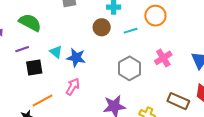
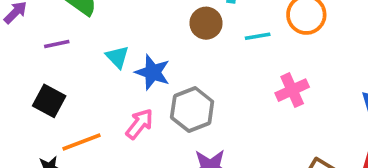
pink cross: (163, 58) -> (292, 90), moved
black square: (34, 67) -> (49, 101), moved, turned 30
gray hexagon: (129, 68) -> (192, 110), moved

